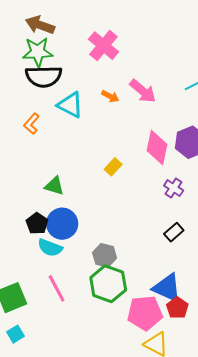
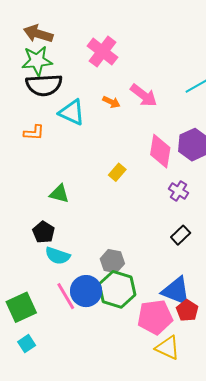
orange L-shape: (32, 124) -> (34, 133), turned -125
blue circle: (62, 224) -> (86, 291), moved

